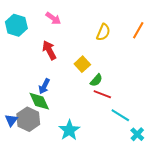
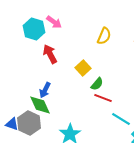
cyan hexagon: (16, 25) -> (34, 29), moved
blue triangle: (11, 120) -> (12, 124), turned -48

